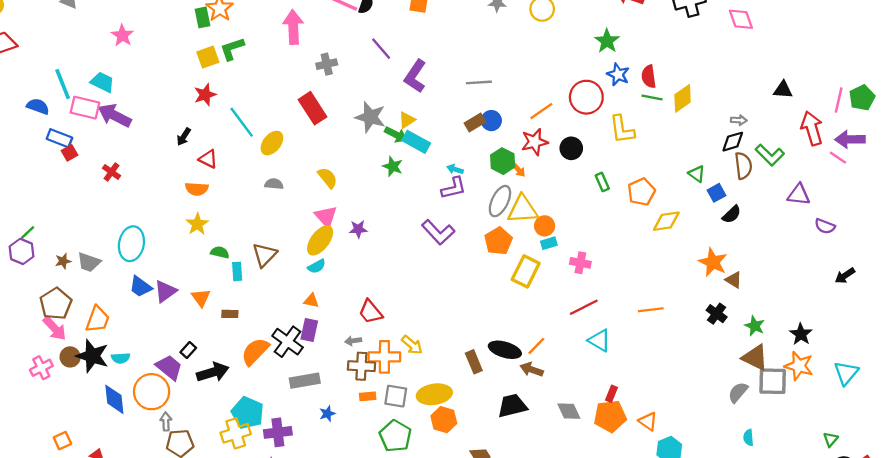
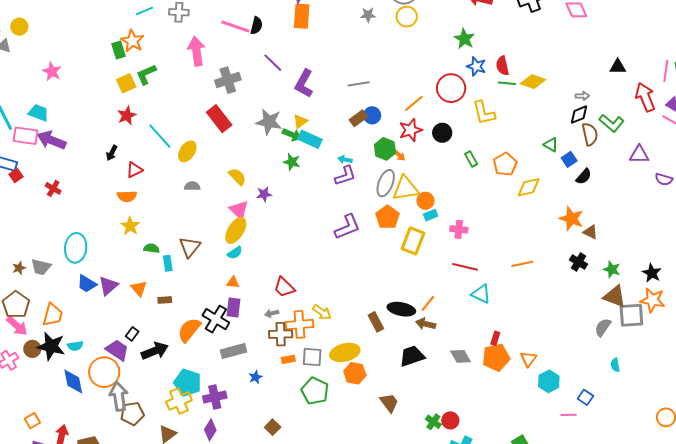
gray cross: (327, 64) -> (228, 80), size x1.4
yellow diamond: (683, 98) -> (533, 82), turned 60
red triangle: (208, 159) -> (134, 170), turned -48
purple star: (358, 229) -> (264, 194), moved
purple L-shape: (438, 232) -> (347, 227), moved, turned -64
red line: (584, 307) -> (465, 267), turned 45
gray arrow: (166, 421) -> (119, 396), size x1.8
orange triangle: (648, 421) -> (529, 359), turned 36

